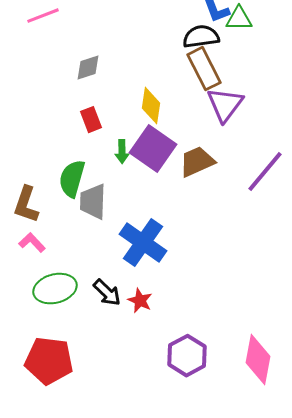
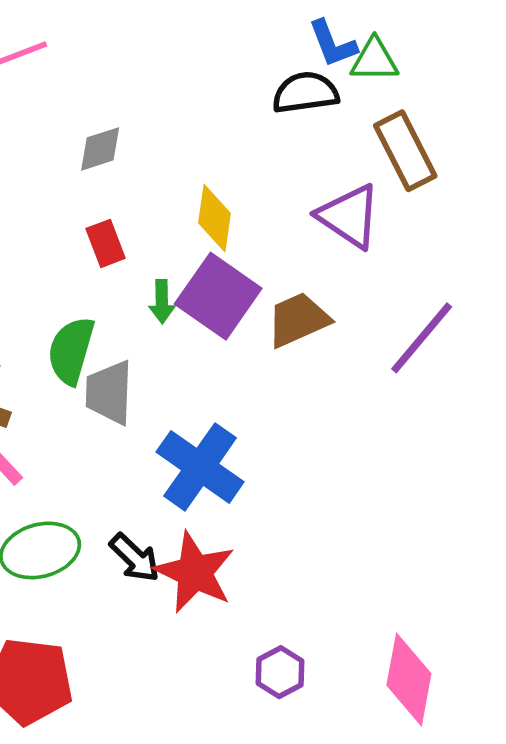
brown rectangle: (204, 69) -> (405, 151), moved
purple triangle: (225, 105) -> (349, 216), turned -33
red star: (140, 301) -> (195, 572), size x1.8
purple hexagon: (187, 356) -> (280, 672), size x0.7

